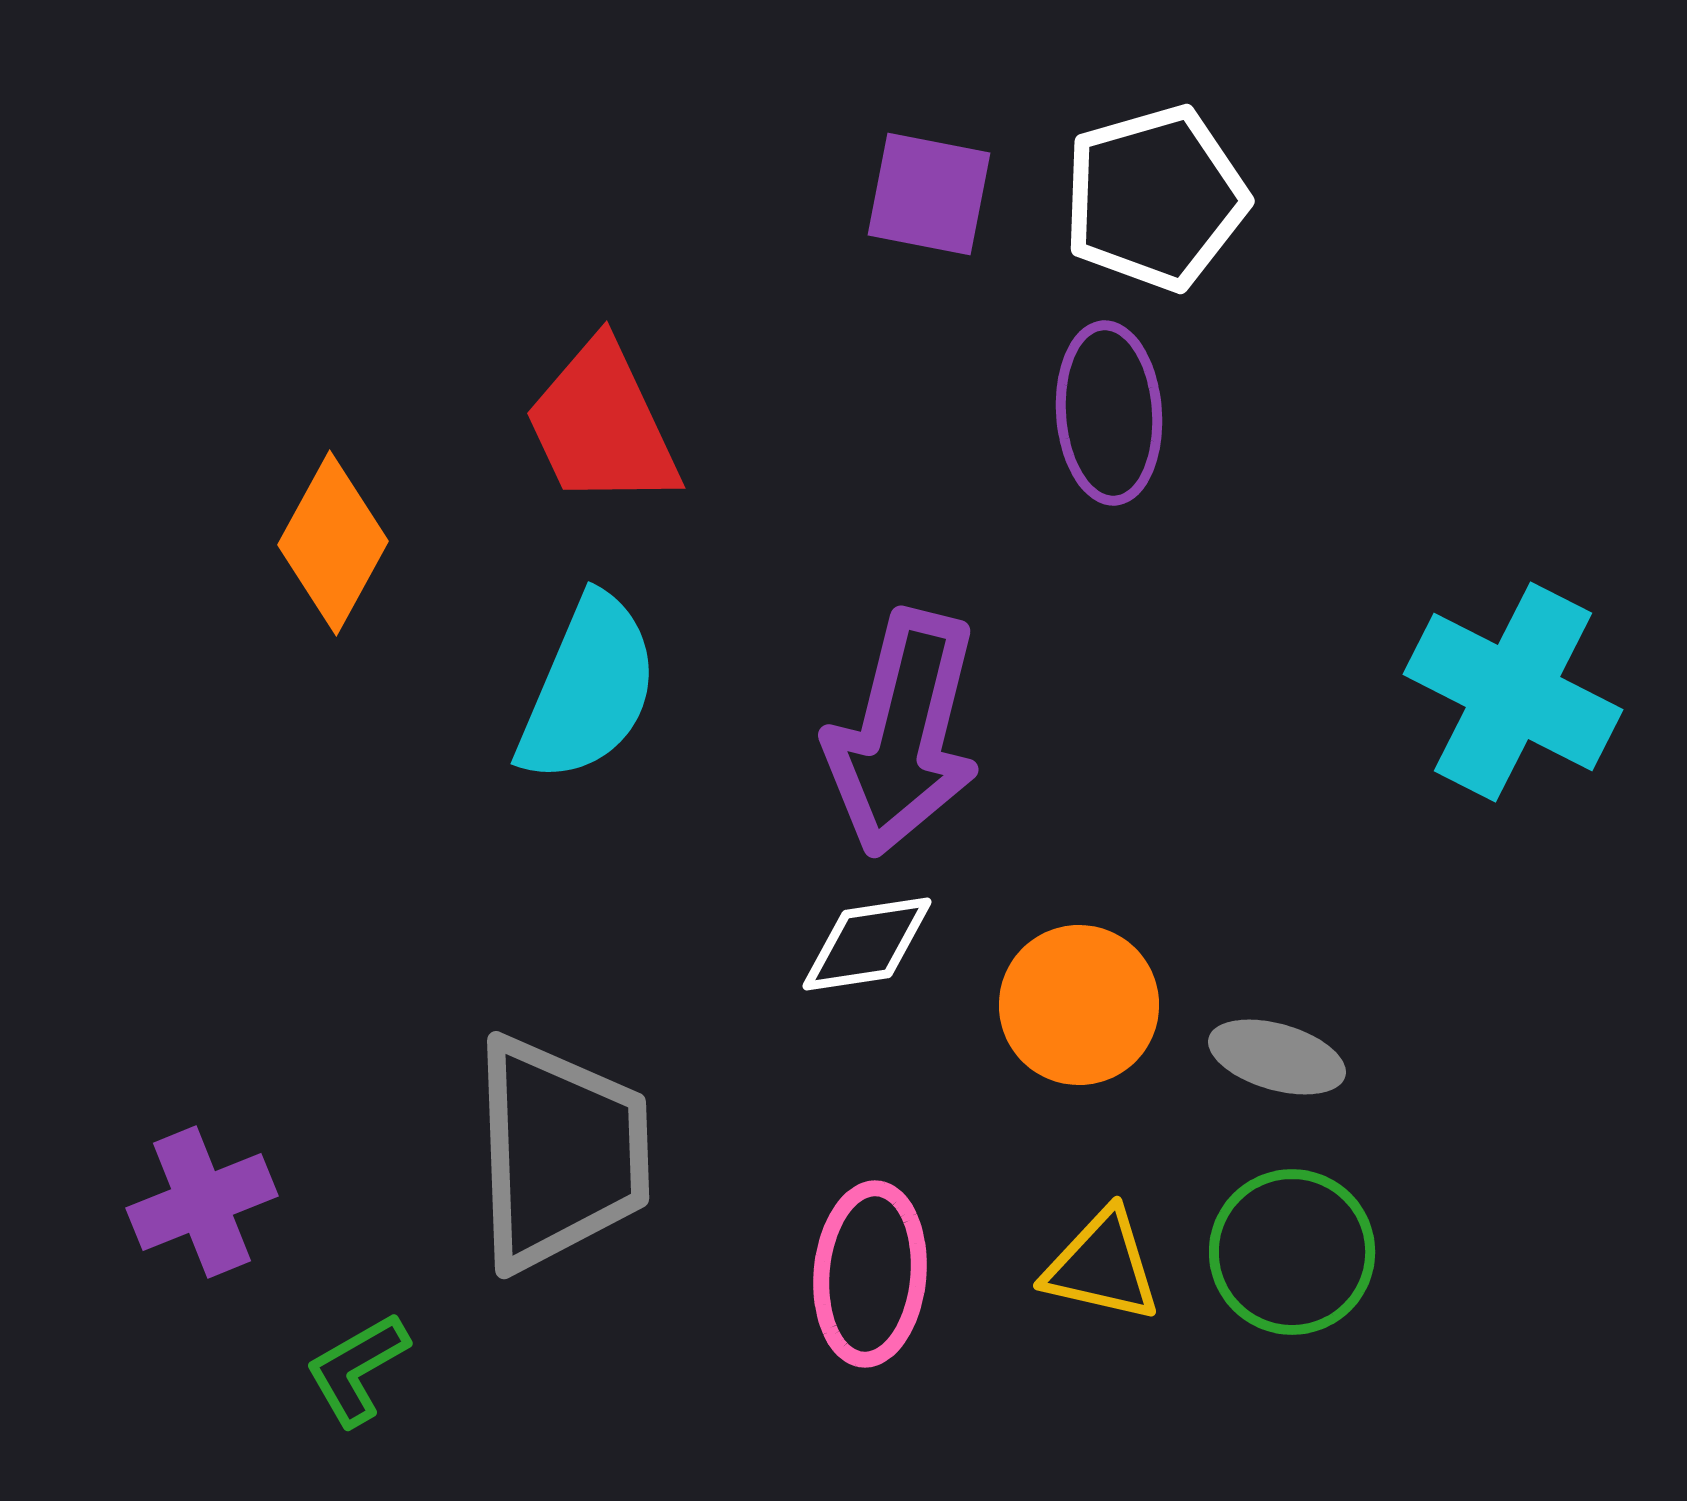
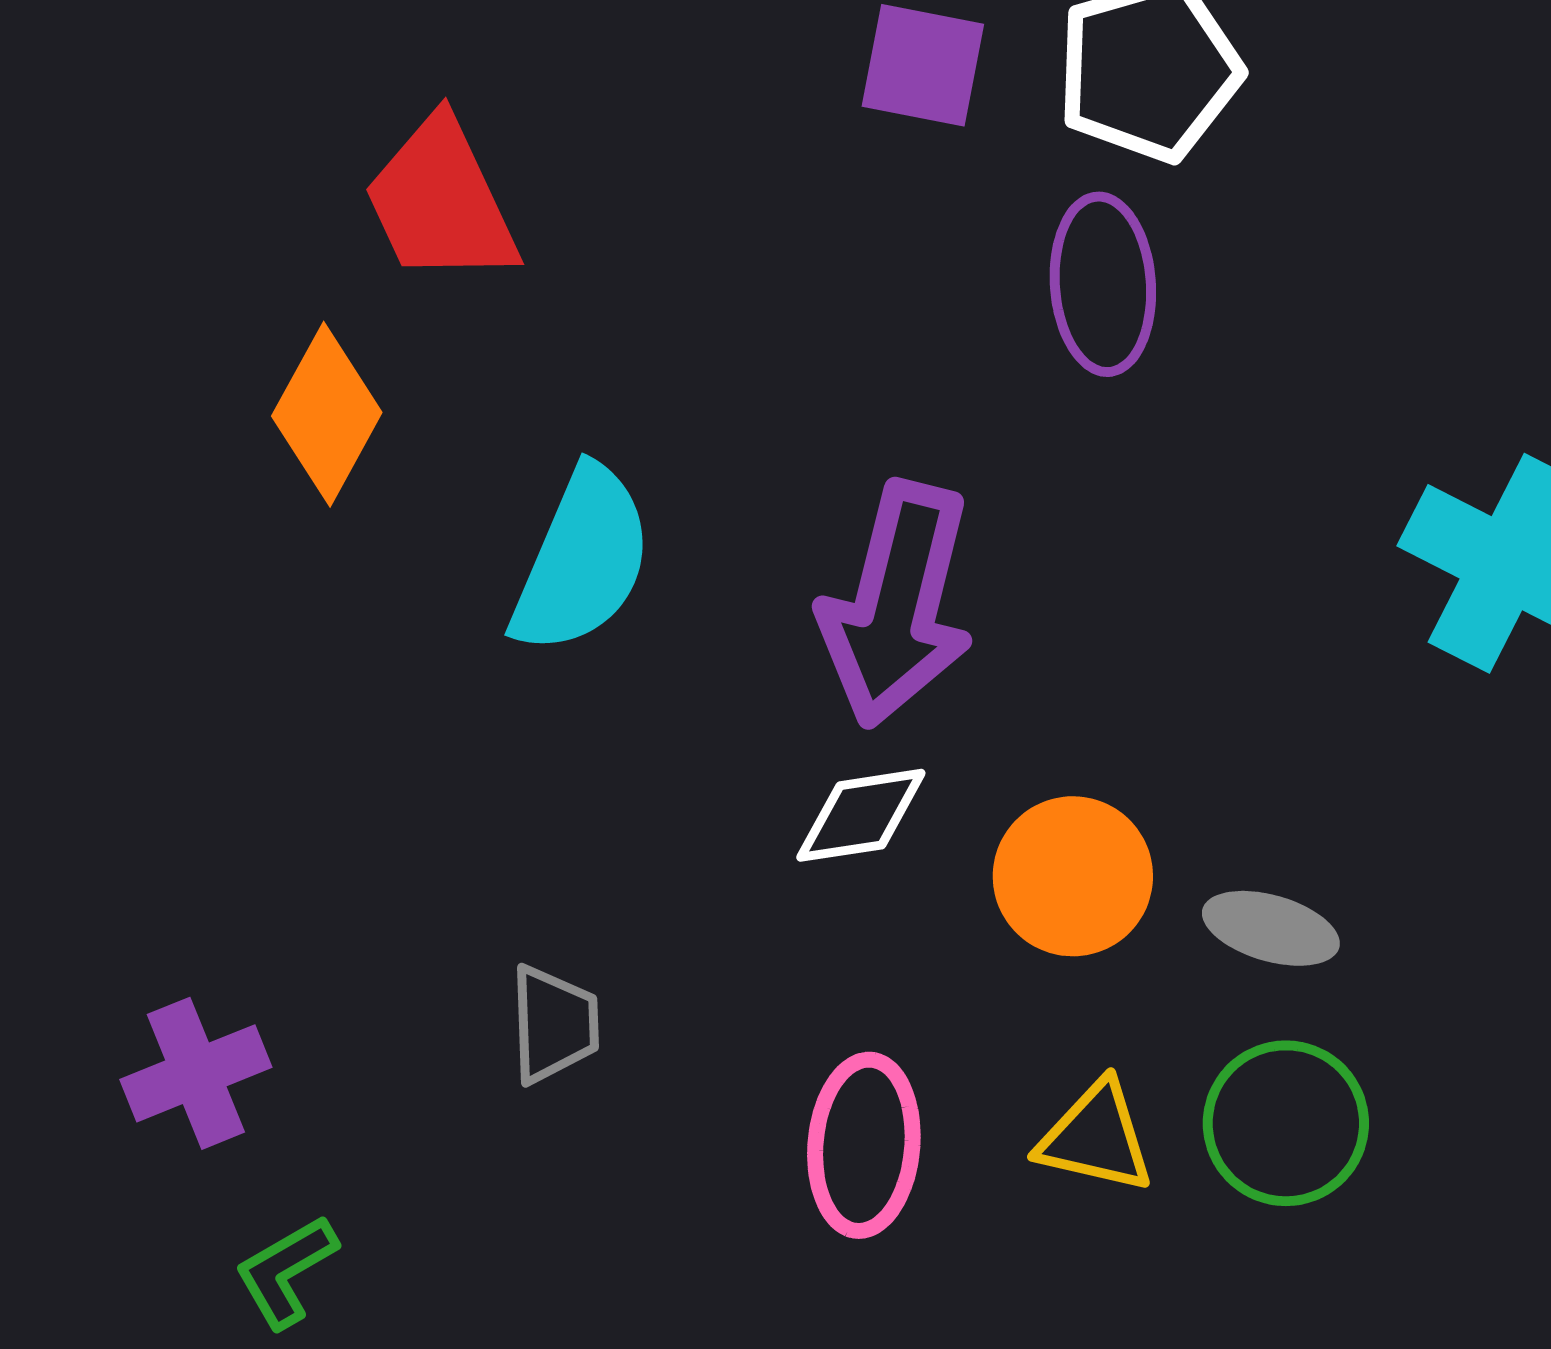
red trapezoid: (602, 425) -> (441, 201), moved
gray trapezoid: (560, 1153) -> (554, 1024), size x0.5
green L-shape: (357, 1369) -> (286, 1271), moved

